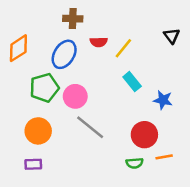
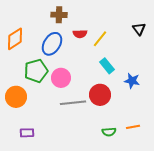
gray line: (90, 127) -> (73, 103), turned -45
orange circle: (38, 131) -> (16, 97), moved
red circle: (144, 135) -> (100, 95), moved

